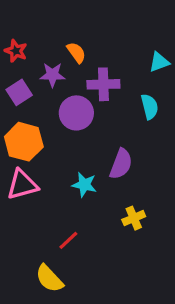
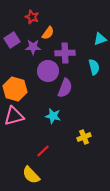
red star: (16, 51) -> (32, 17), moved
orange semicircle: (76, 52) -> (48, 33), turned 72
purple square: (19, 92) -> (12, 40), moved
purple semicircle: (121, 164) -> (65, 88), moved

